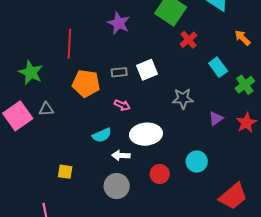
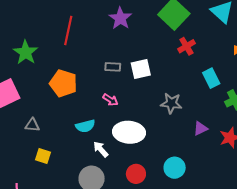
orange pentagon: (86, 83) -> (63, 83), moved
gray triangle: (46, 109) -> (32, 125), moved
white arrow: (121, 156) -> (101, 149), turned 36

